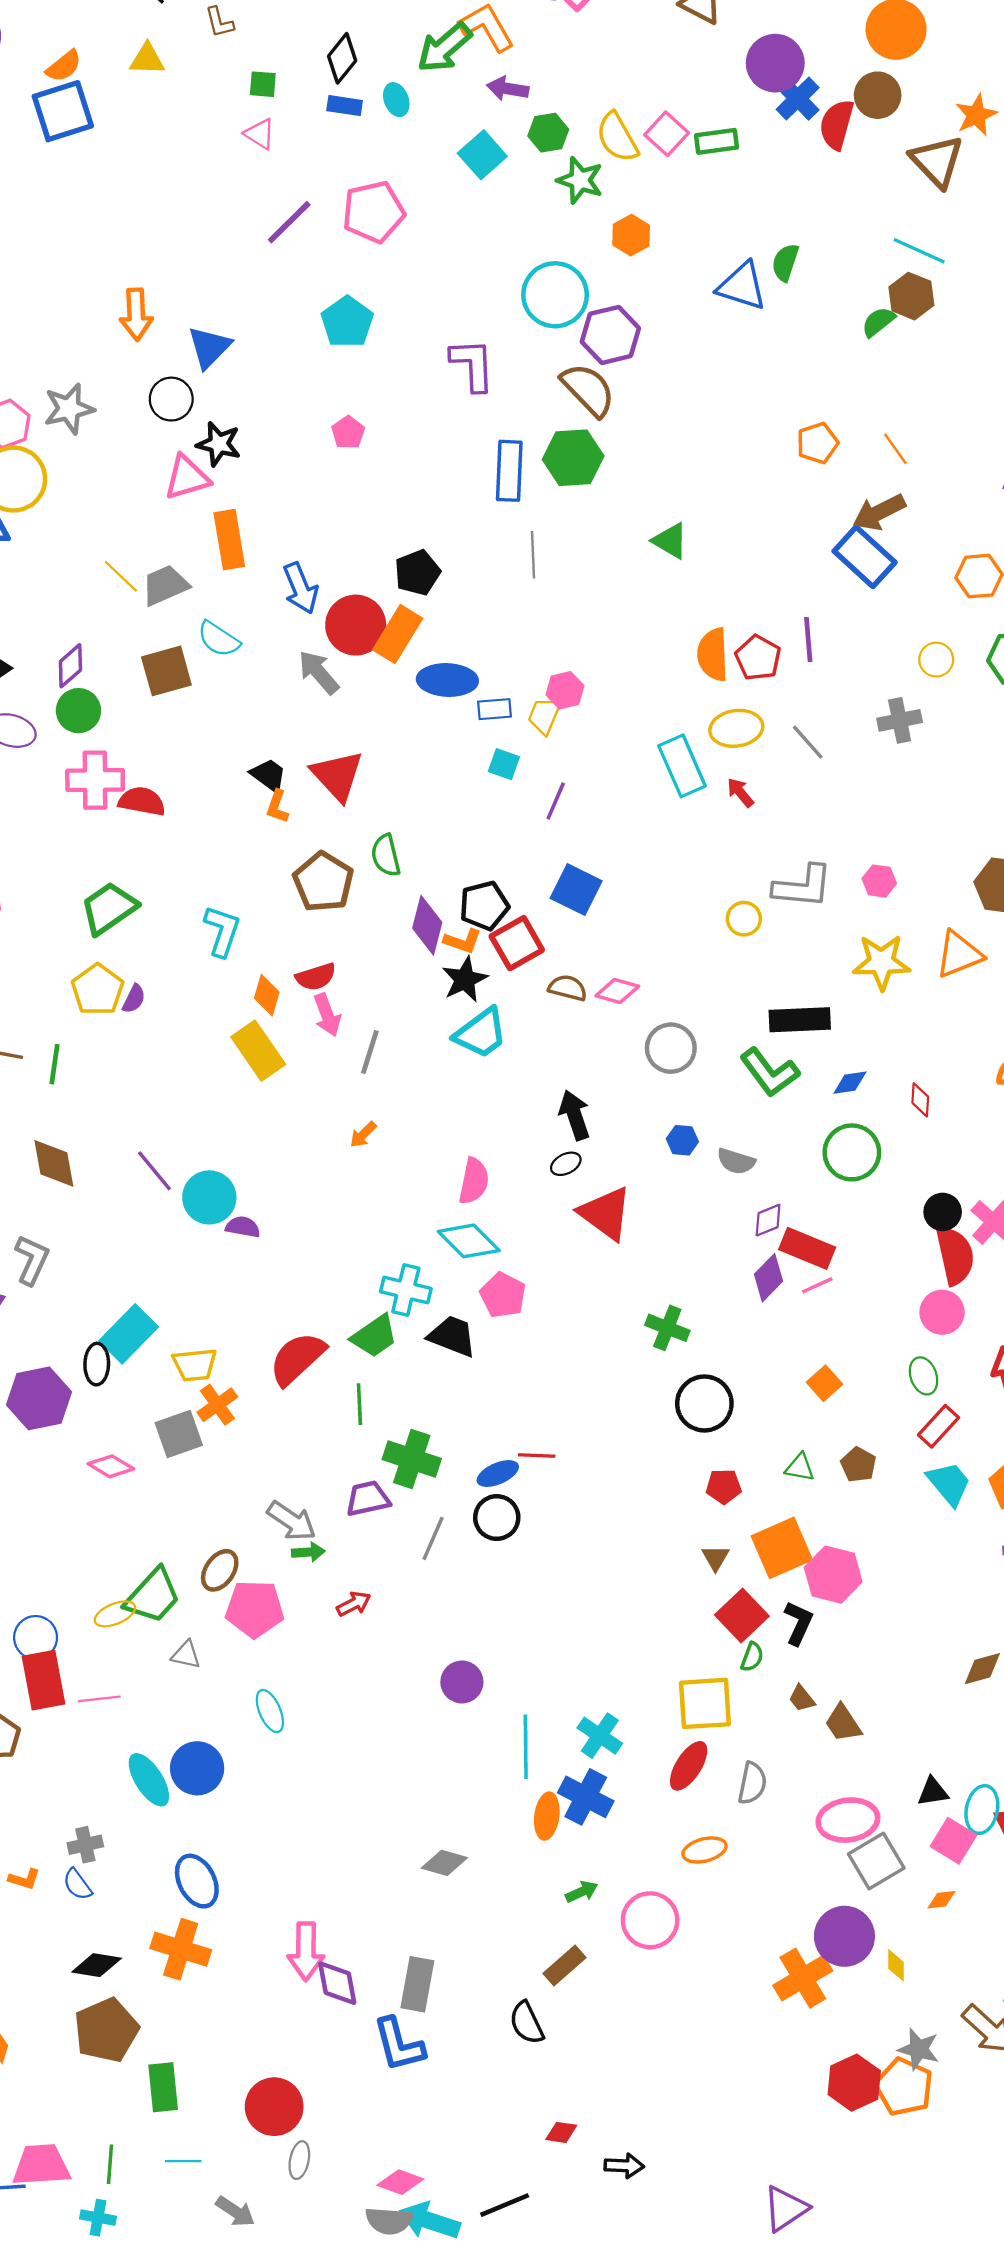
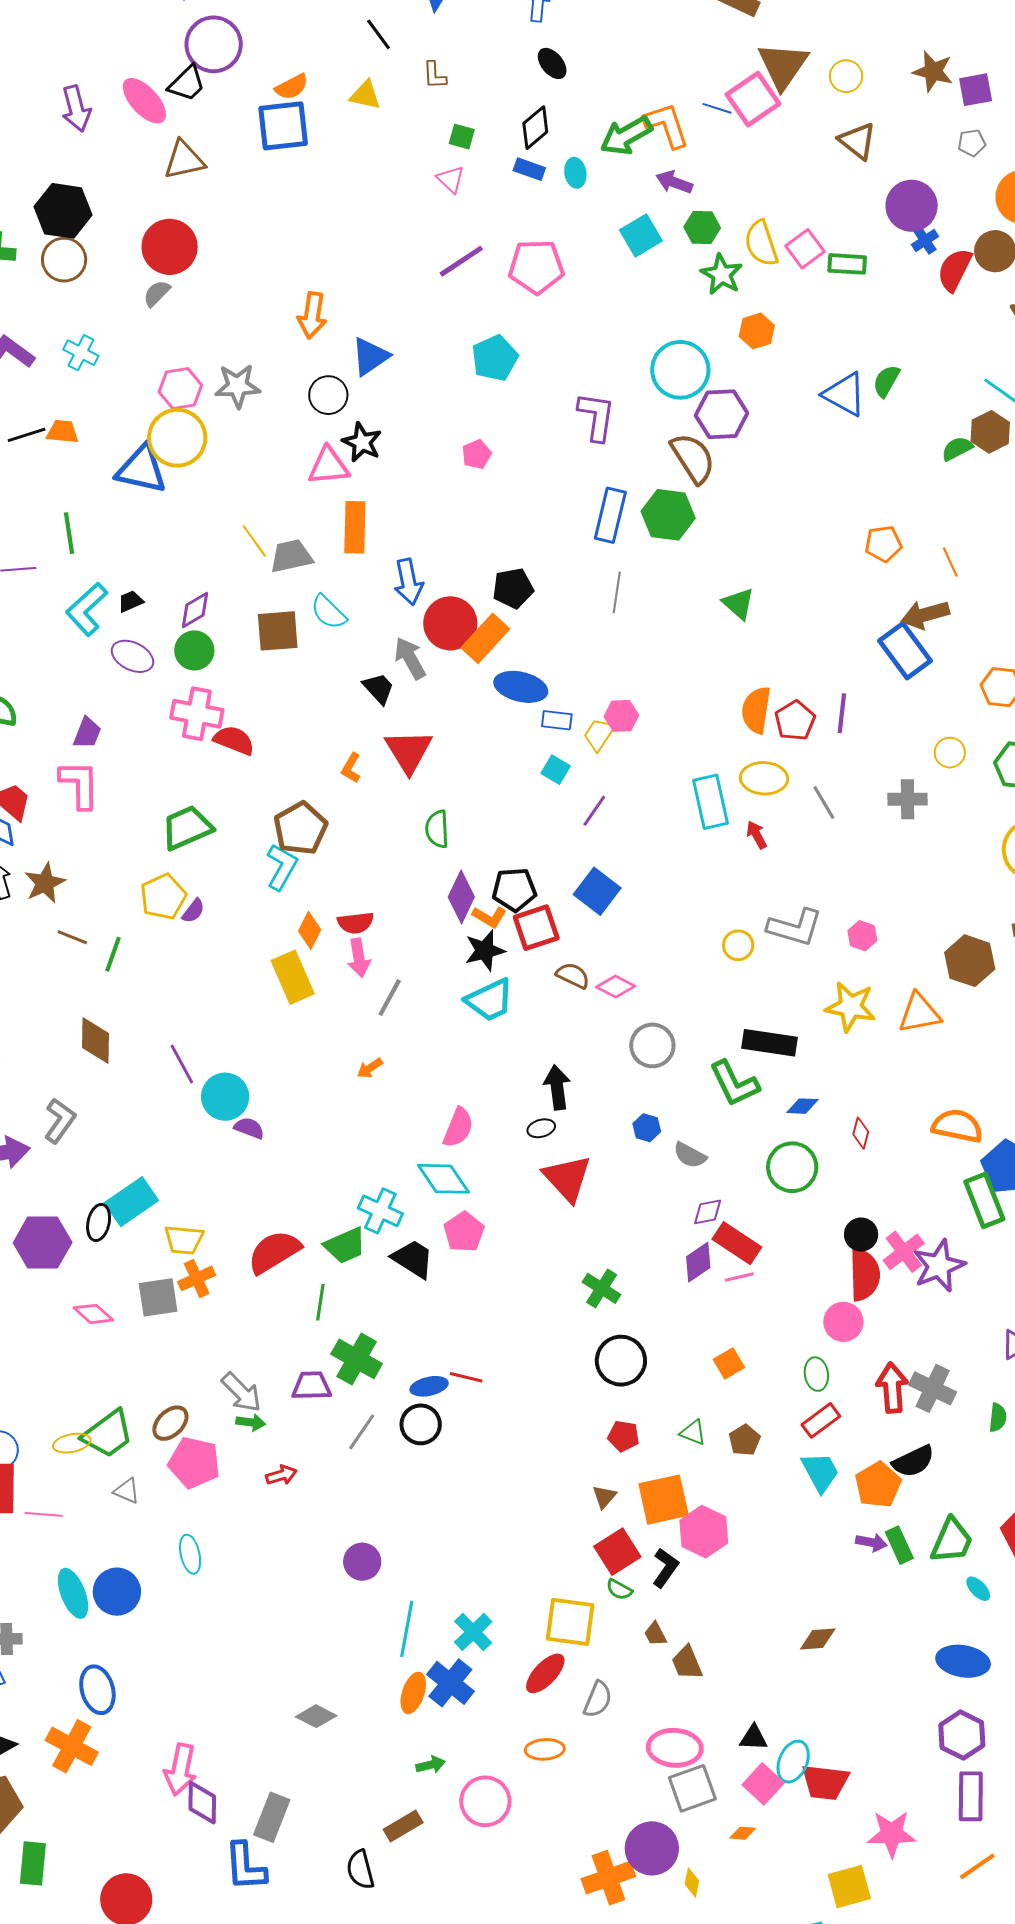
blue cross: (798, 99) -> (925, 240), size x0.7
black trapezoid: (269, 775) -> (379, 688), moved
brown pentagon: (323, 882) -> (300, 828), moved
green semicircle: (752, 1657) -> (619, 1589), turned 88

